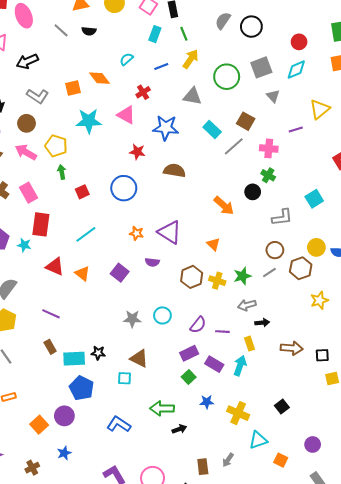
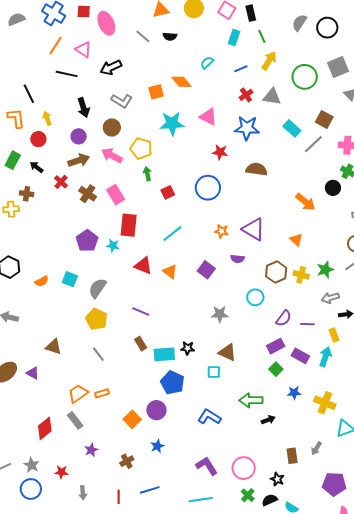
red cross: (143, 92) -> (246, 95), moved
cyan circle: (162, 315) -> (255, 297), moved

